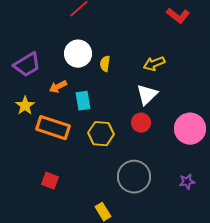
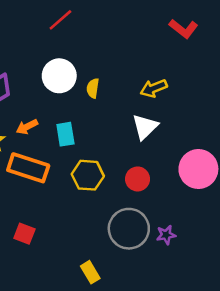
orange arrow: (58, 87) -> (27, 127), moved
red circle: (141, 123) -> (138, 179), moved
purple star: (187, 182) -> (166, 235), moved

